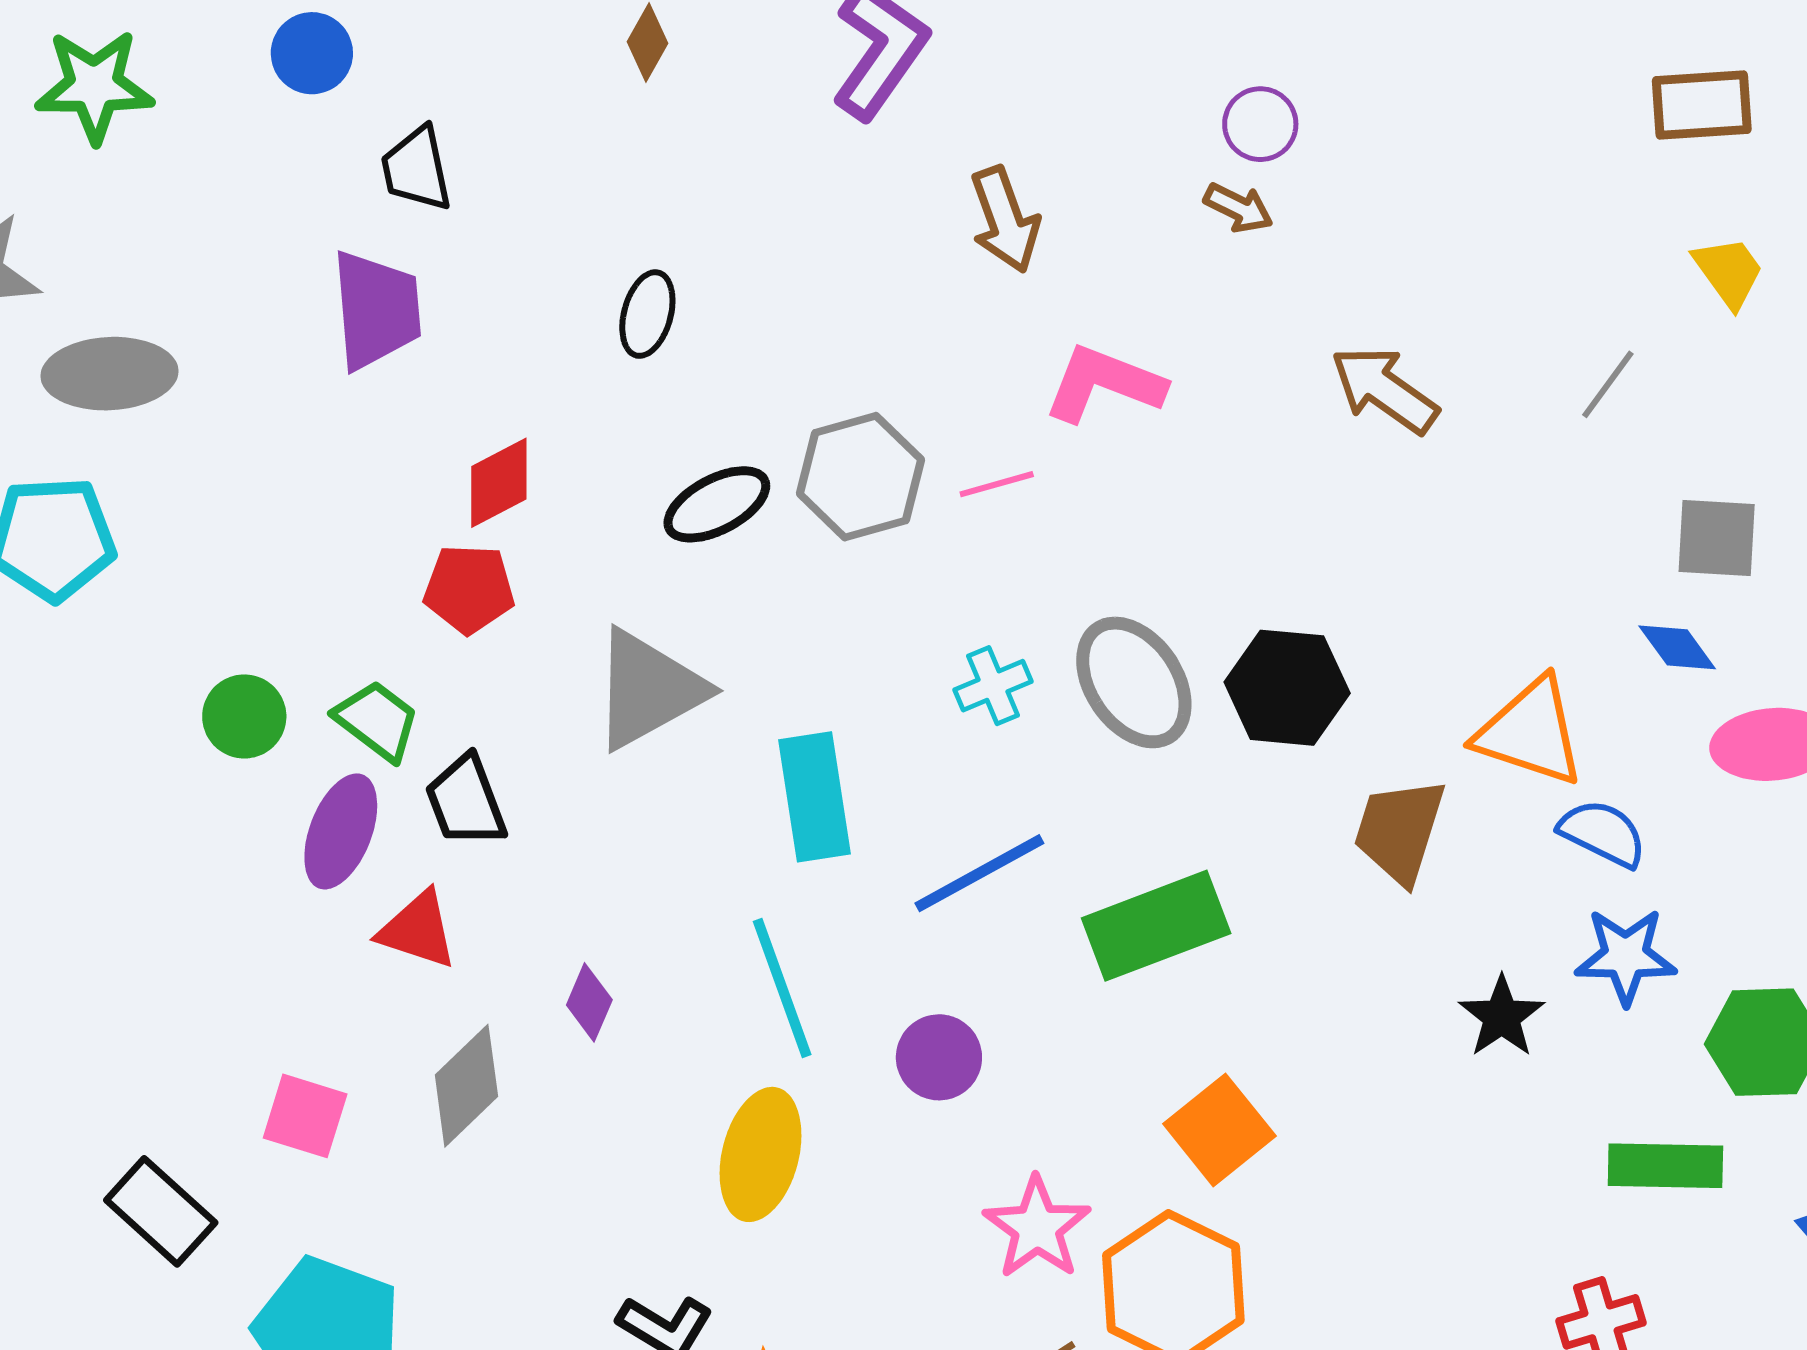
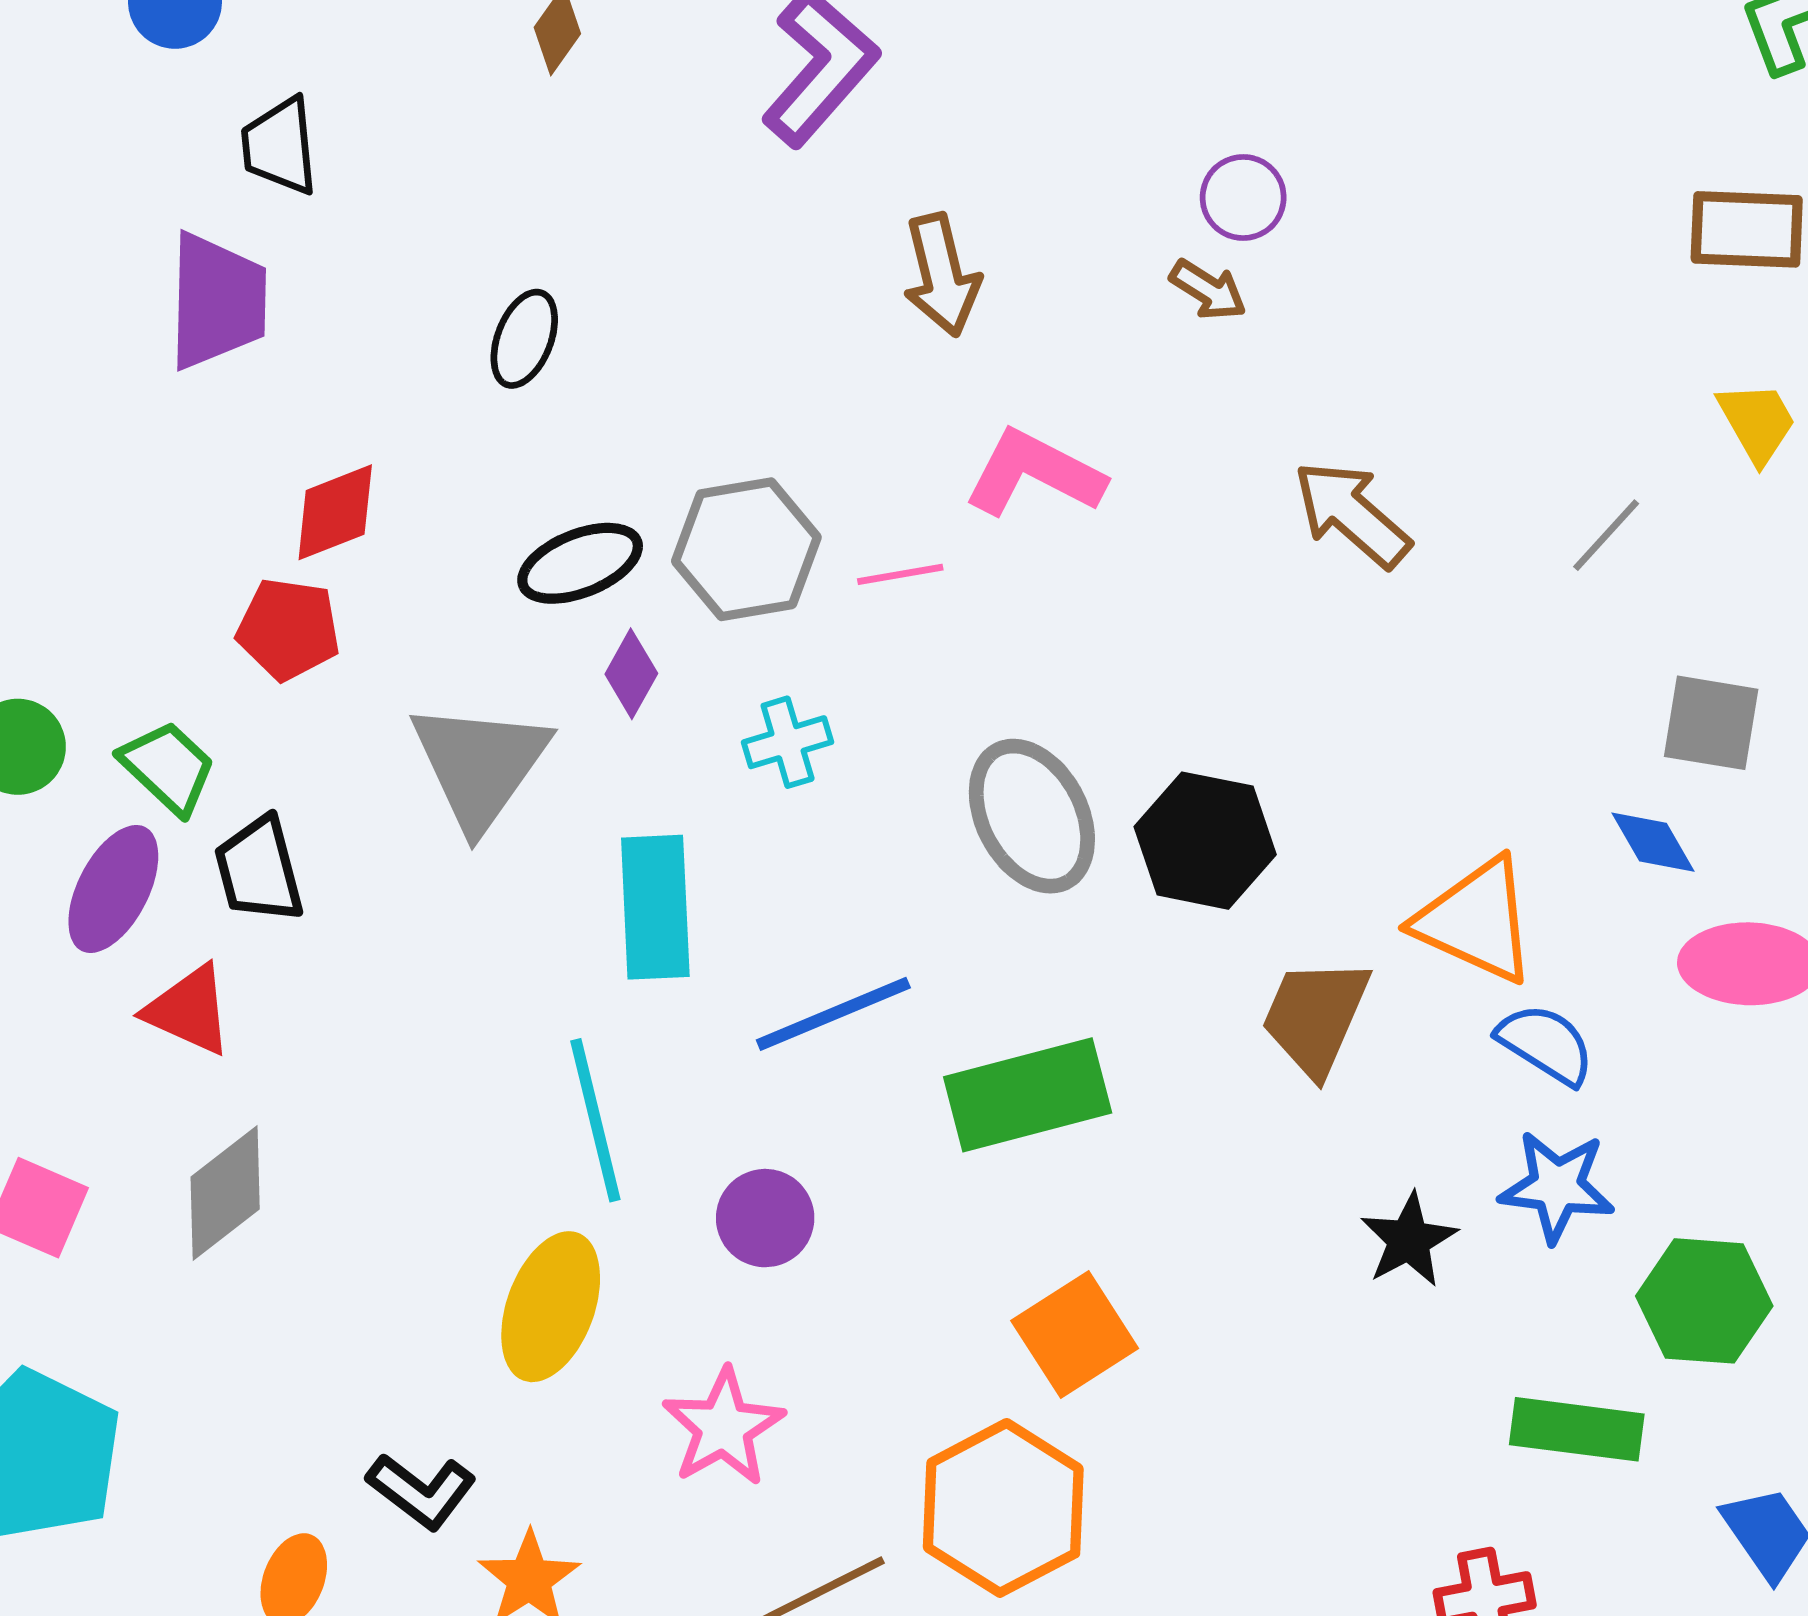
cyan cross: (993, 686) -> (788, 742), moved
gray triangle: (648, 689) -> (480, 765), turned -32
purple diamond: (589, 1002) -> (631, 674), moved
pink star: (1037, 1228) -> (723, 1427), moved

